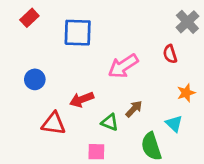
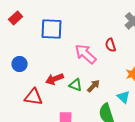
red semicircle: (170, 54) -> (111, 45), moved
pink arrow: (123, 66) -> (86, 54), turned 75
green triangle: (110, 122) -> (76, 85), moved

